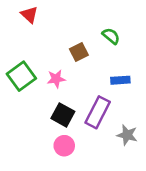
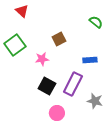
green semicircle: (111, 36) -> (96, 22), moved
green square: (21, 76) -> (15, 45), moved
pink circle: (64, 146) -> (57, 113), moved

